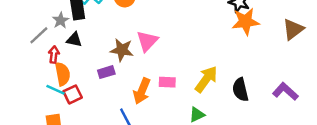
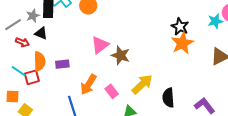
orange star: (246, 21) -> (182, 43), turned -30
brown star: (122, 50) -> (121, 55), moved
red arrow: (54, 55) -> (22, 42), turned 96
orange semicircle: (63, 74) -> (40, 61), moved
pink rectangle: (167, 82) -> (112, 91), moved, turned 40

